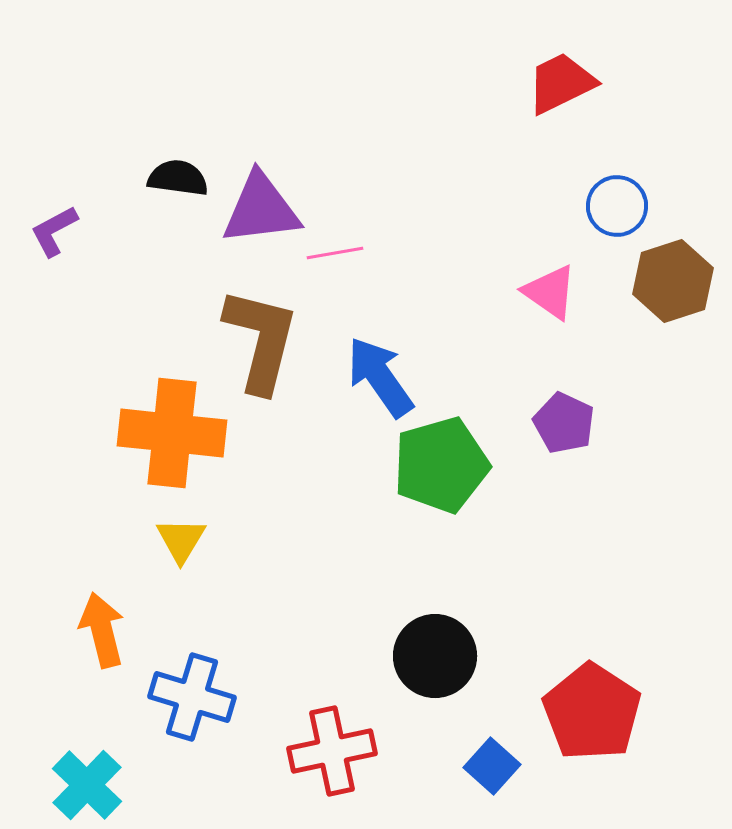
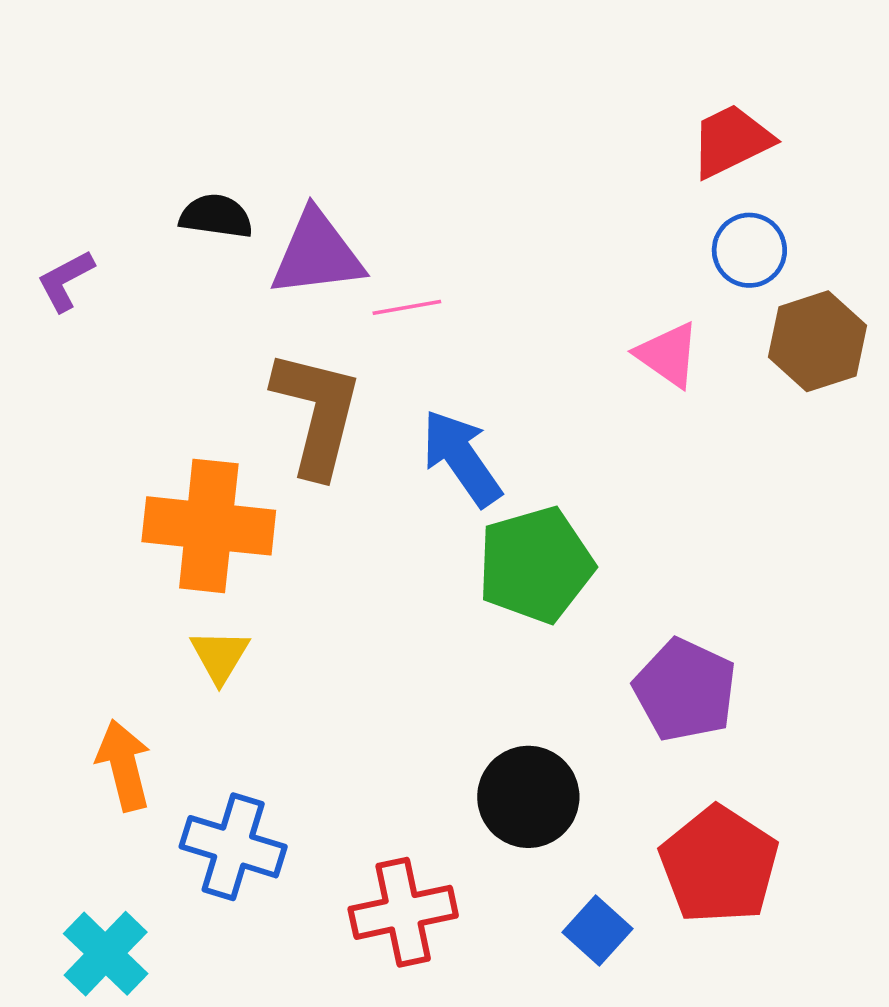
red trapezoid: (561, 83) -> (731, 141), moved
purple pentagon: (564, 423) -> (685, 690), moved, size x1.4

